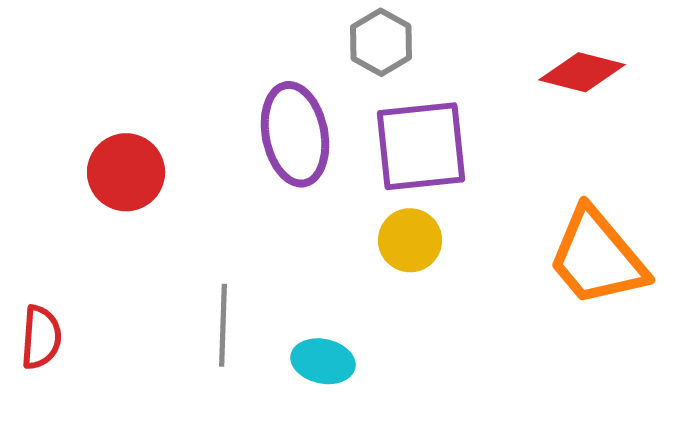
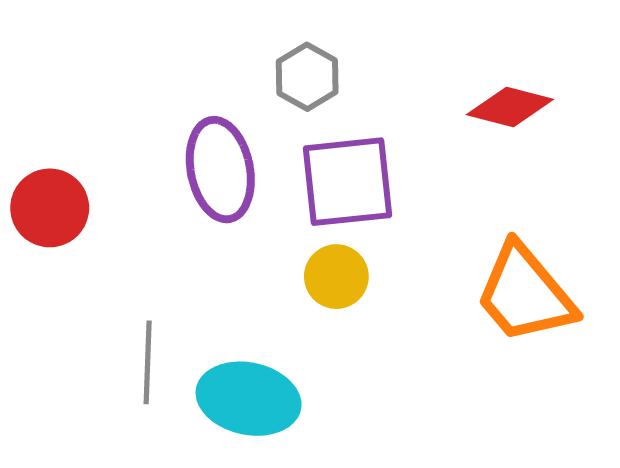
cyan ellipse: (323, 361) -> (249, 399), size x1.6

